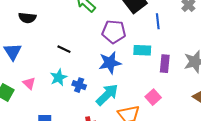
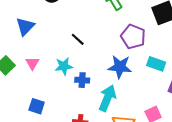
blue cross: (79, 85) -> (82, 80), turned -32
cyan arrow: (107, 95) -> (107, 98), turned -40

